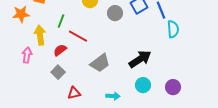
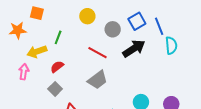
yellow arrow: (40, 35) -> (37, 52), turned -102
red line: (78, 36) -> (97, 53), moved
black arrow: (140, 59) -> (134, 49), moved

